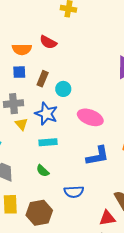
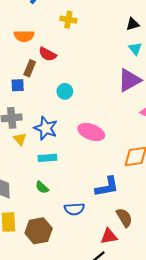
orange semicircle: (22, 49) -> (24, 36), moved
brown rectangle: (43, 79) -> (30, 68), moved
cyan circle: (63, 89) -> (65, 91), moved
blue L-shape: (98, 156) -> (107, 187), moved

